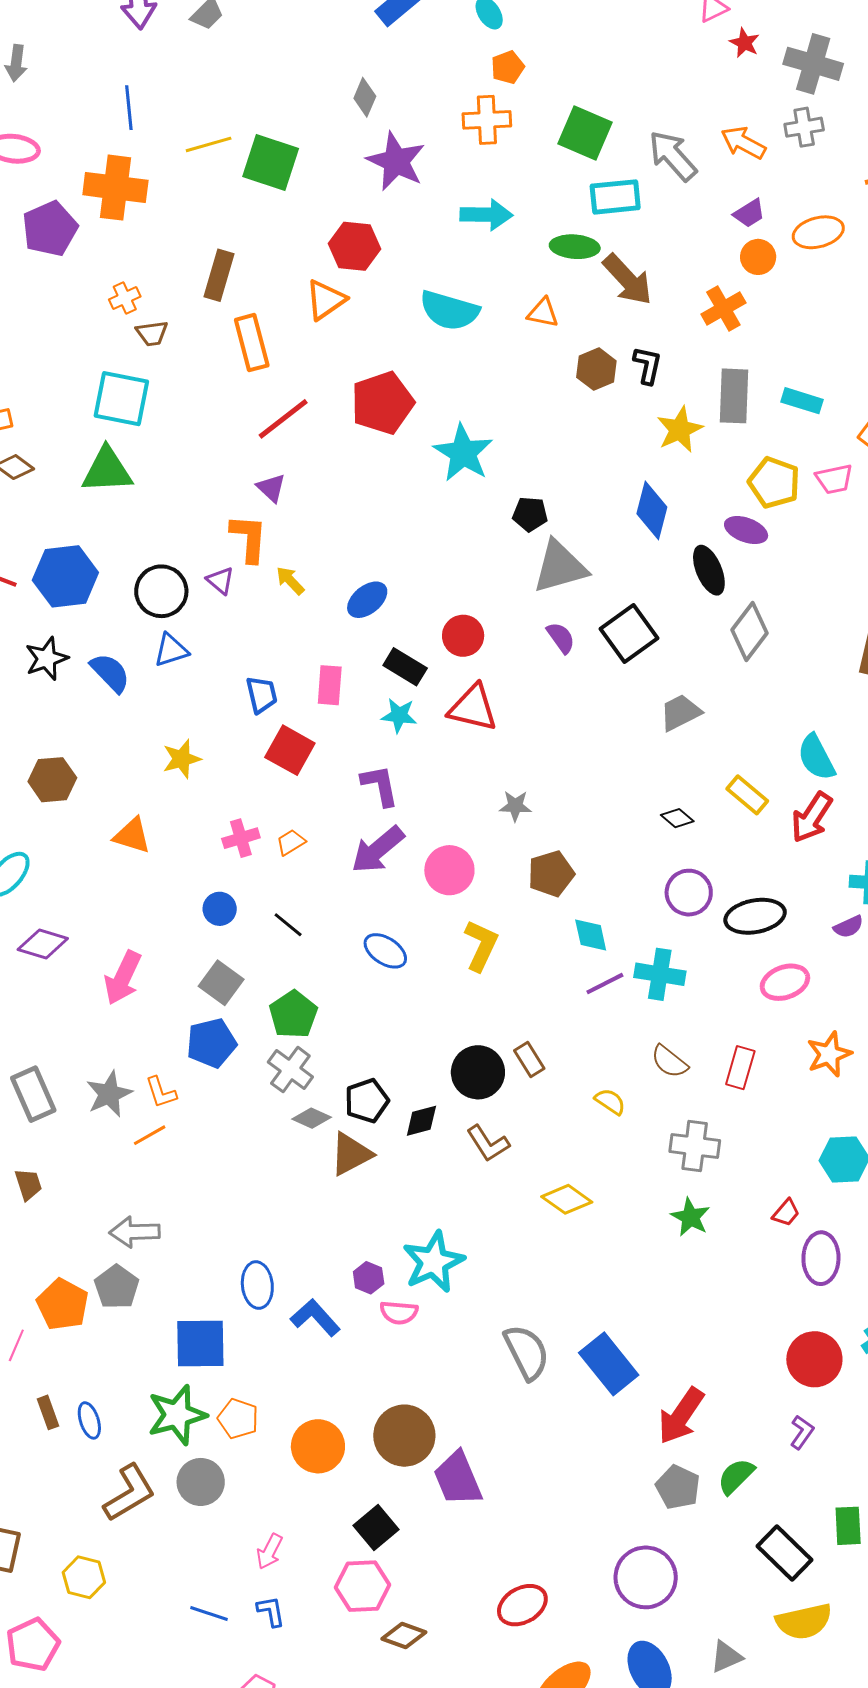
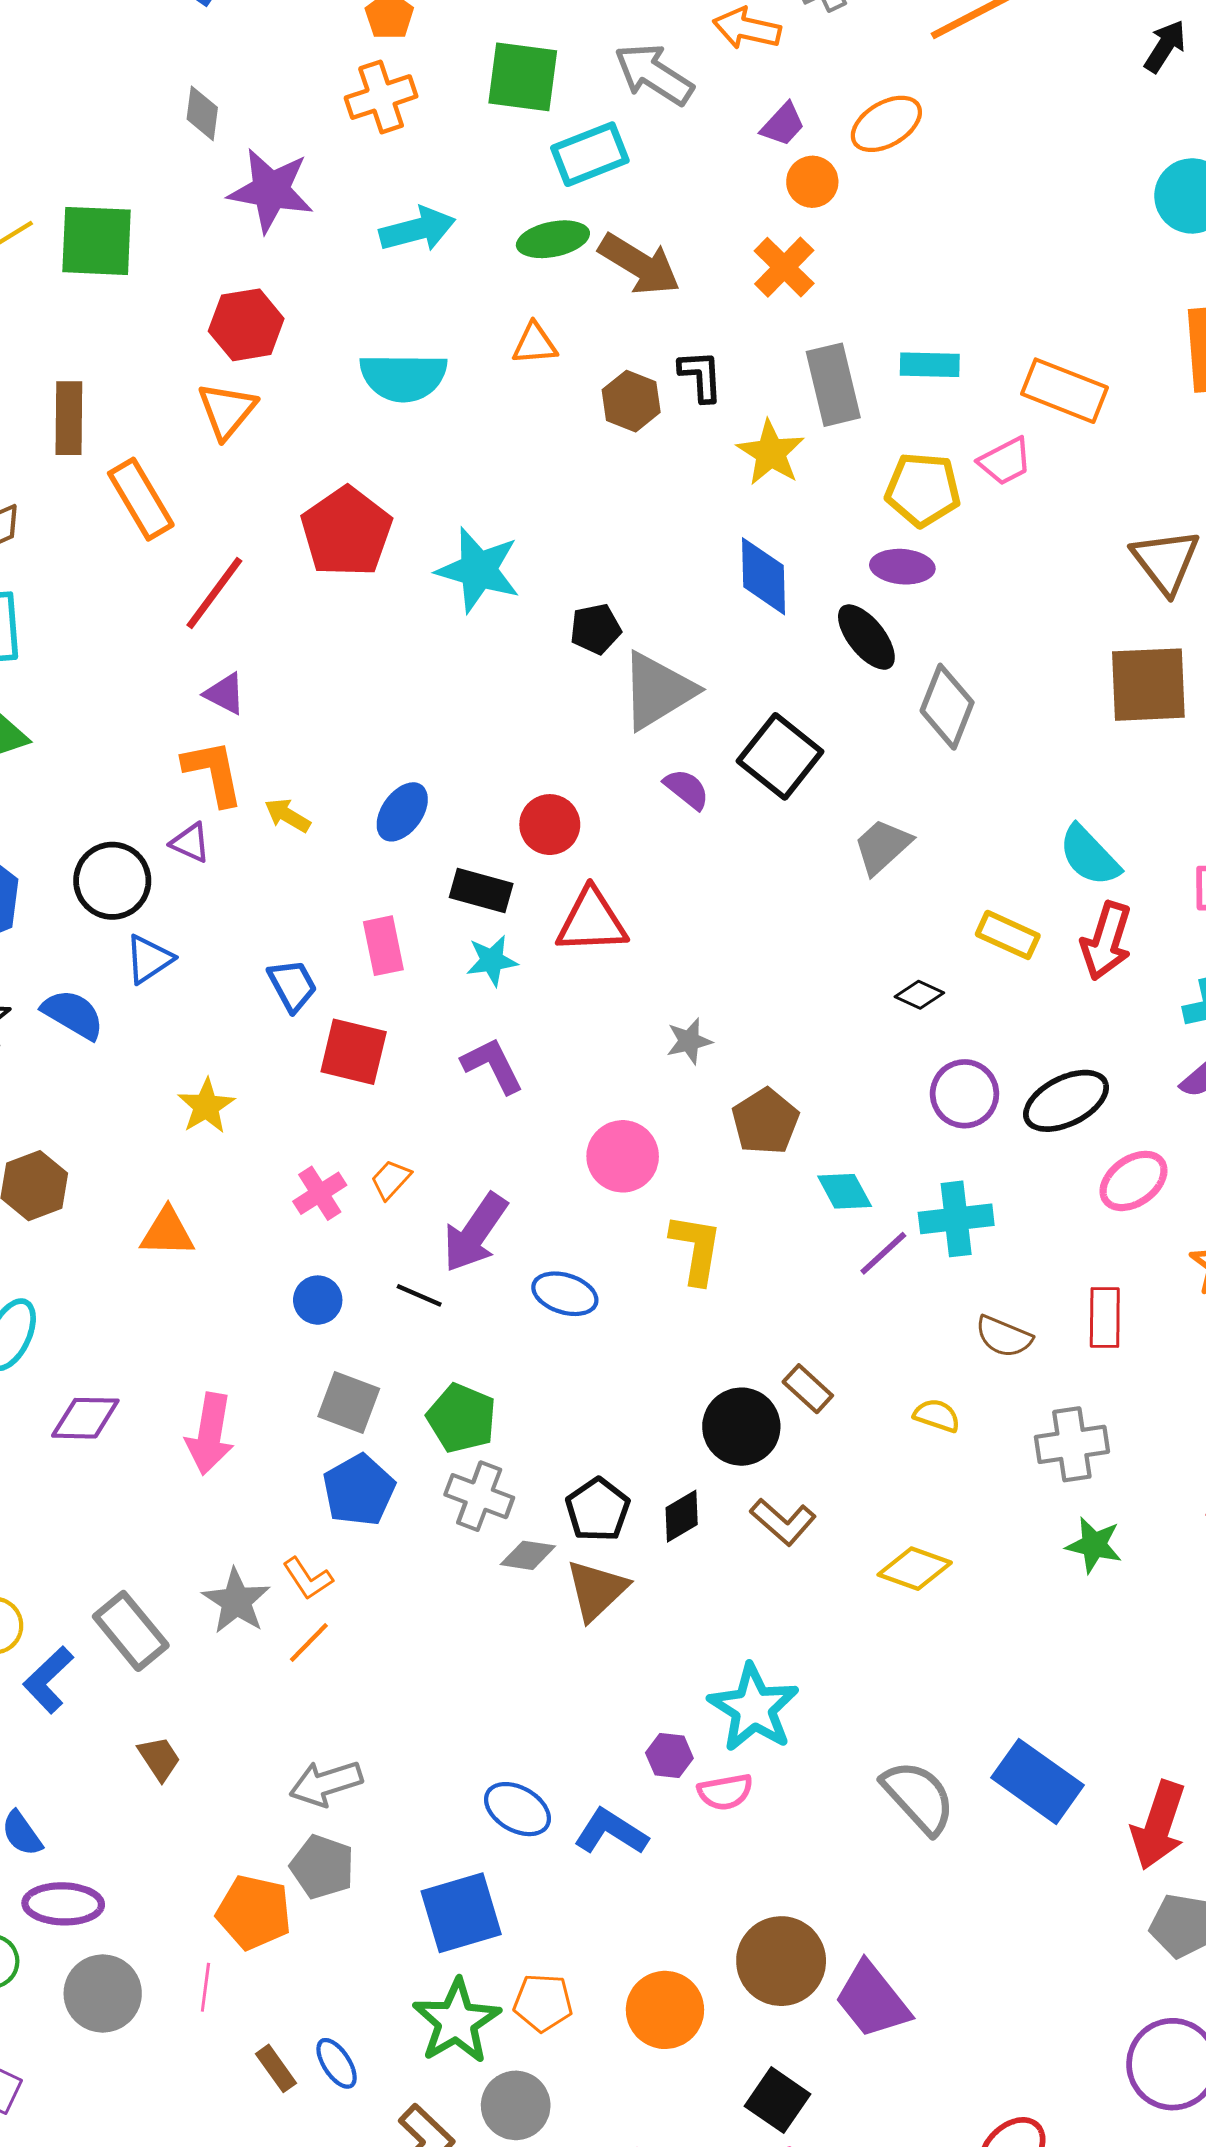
purple arrow: (378, 850) -> (475, 1233), moved
blue ellipse: (257, 1285) -> (517, 1809), turned -39

